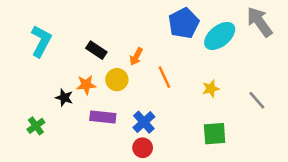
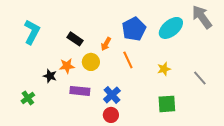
blue pentagon: (184, 23) -> (134, 29), moved

